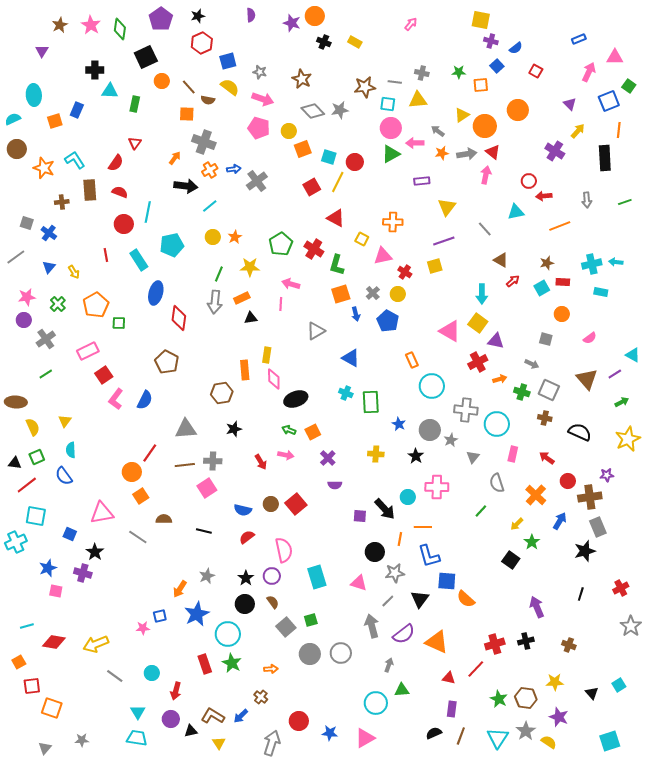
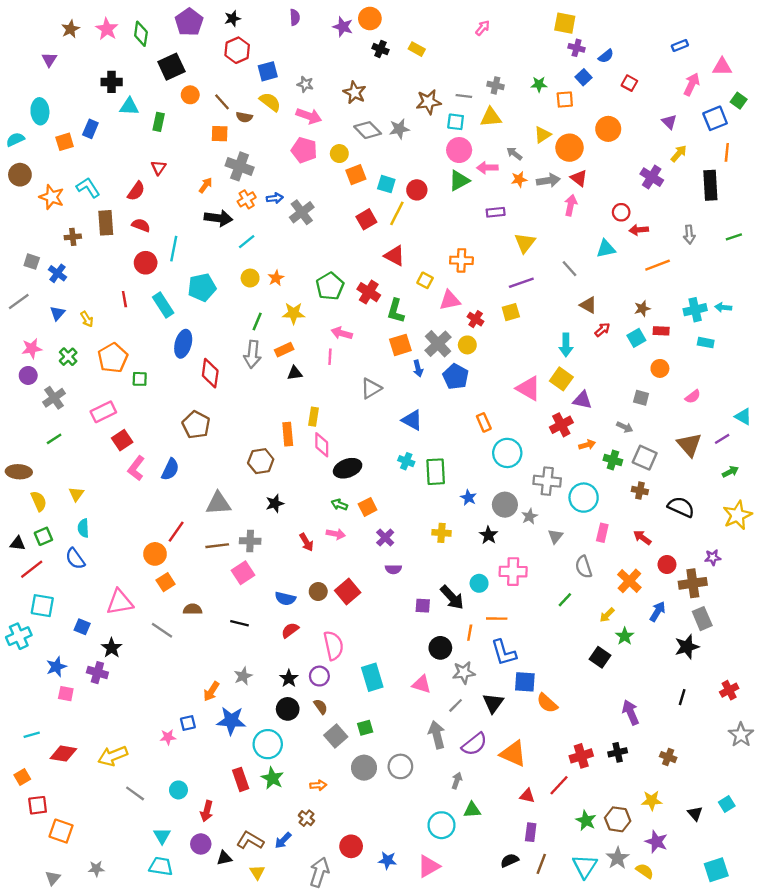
gray cross: (373, 293) -> (438, 344), size x1.6
blue star: (197, 614) -> (231, 721), turned 30

